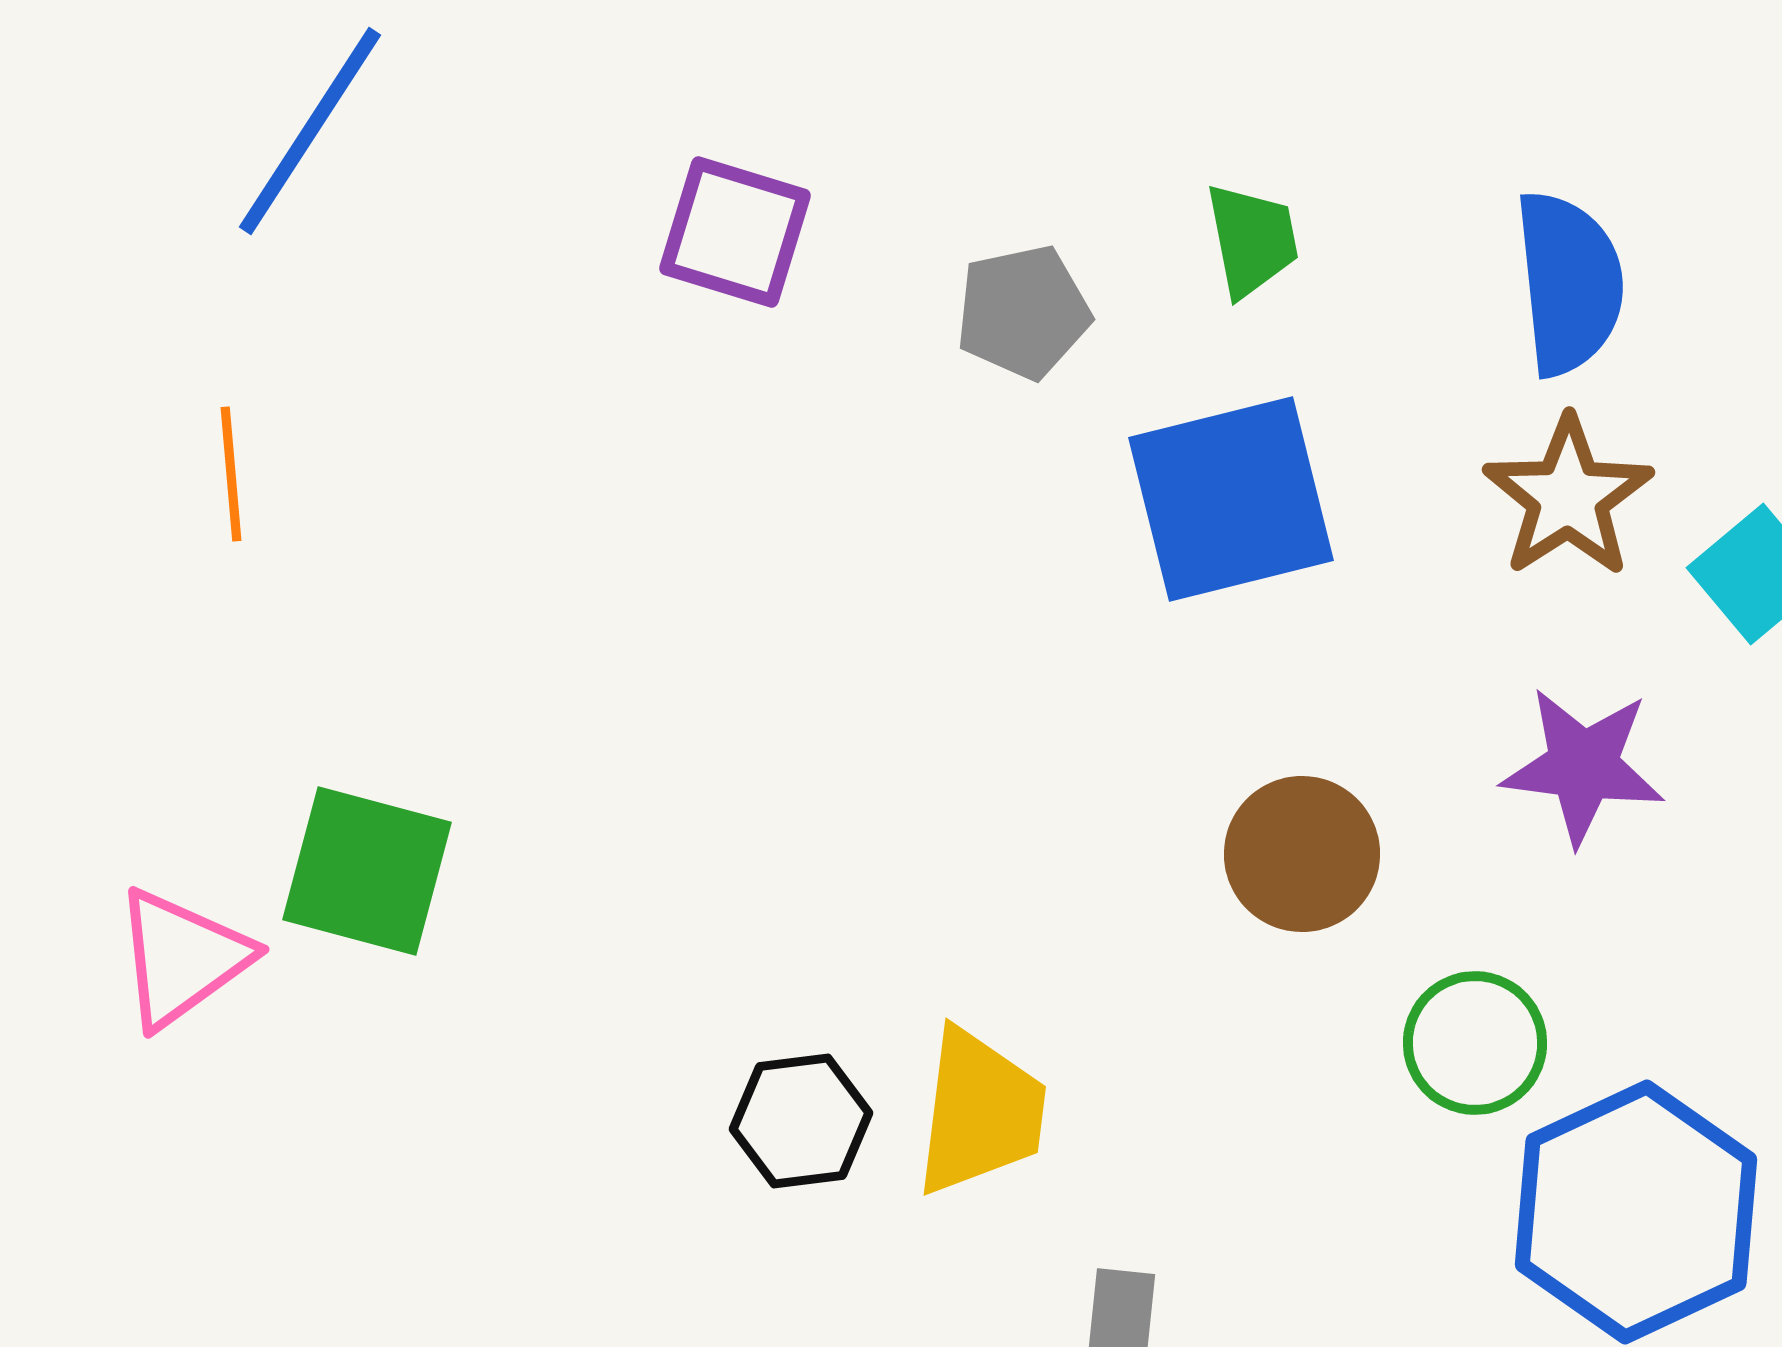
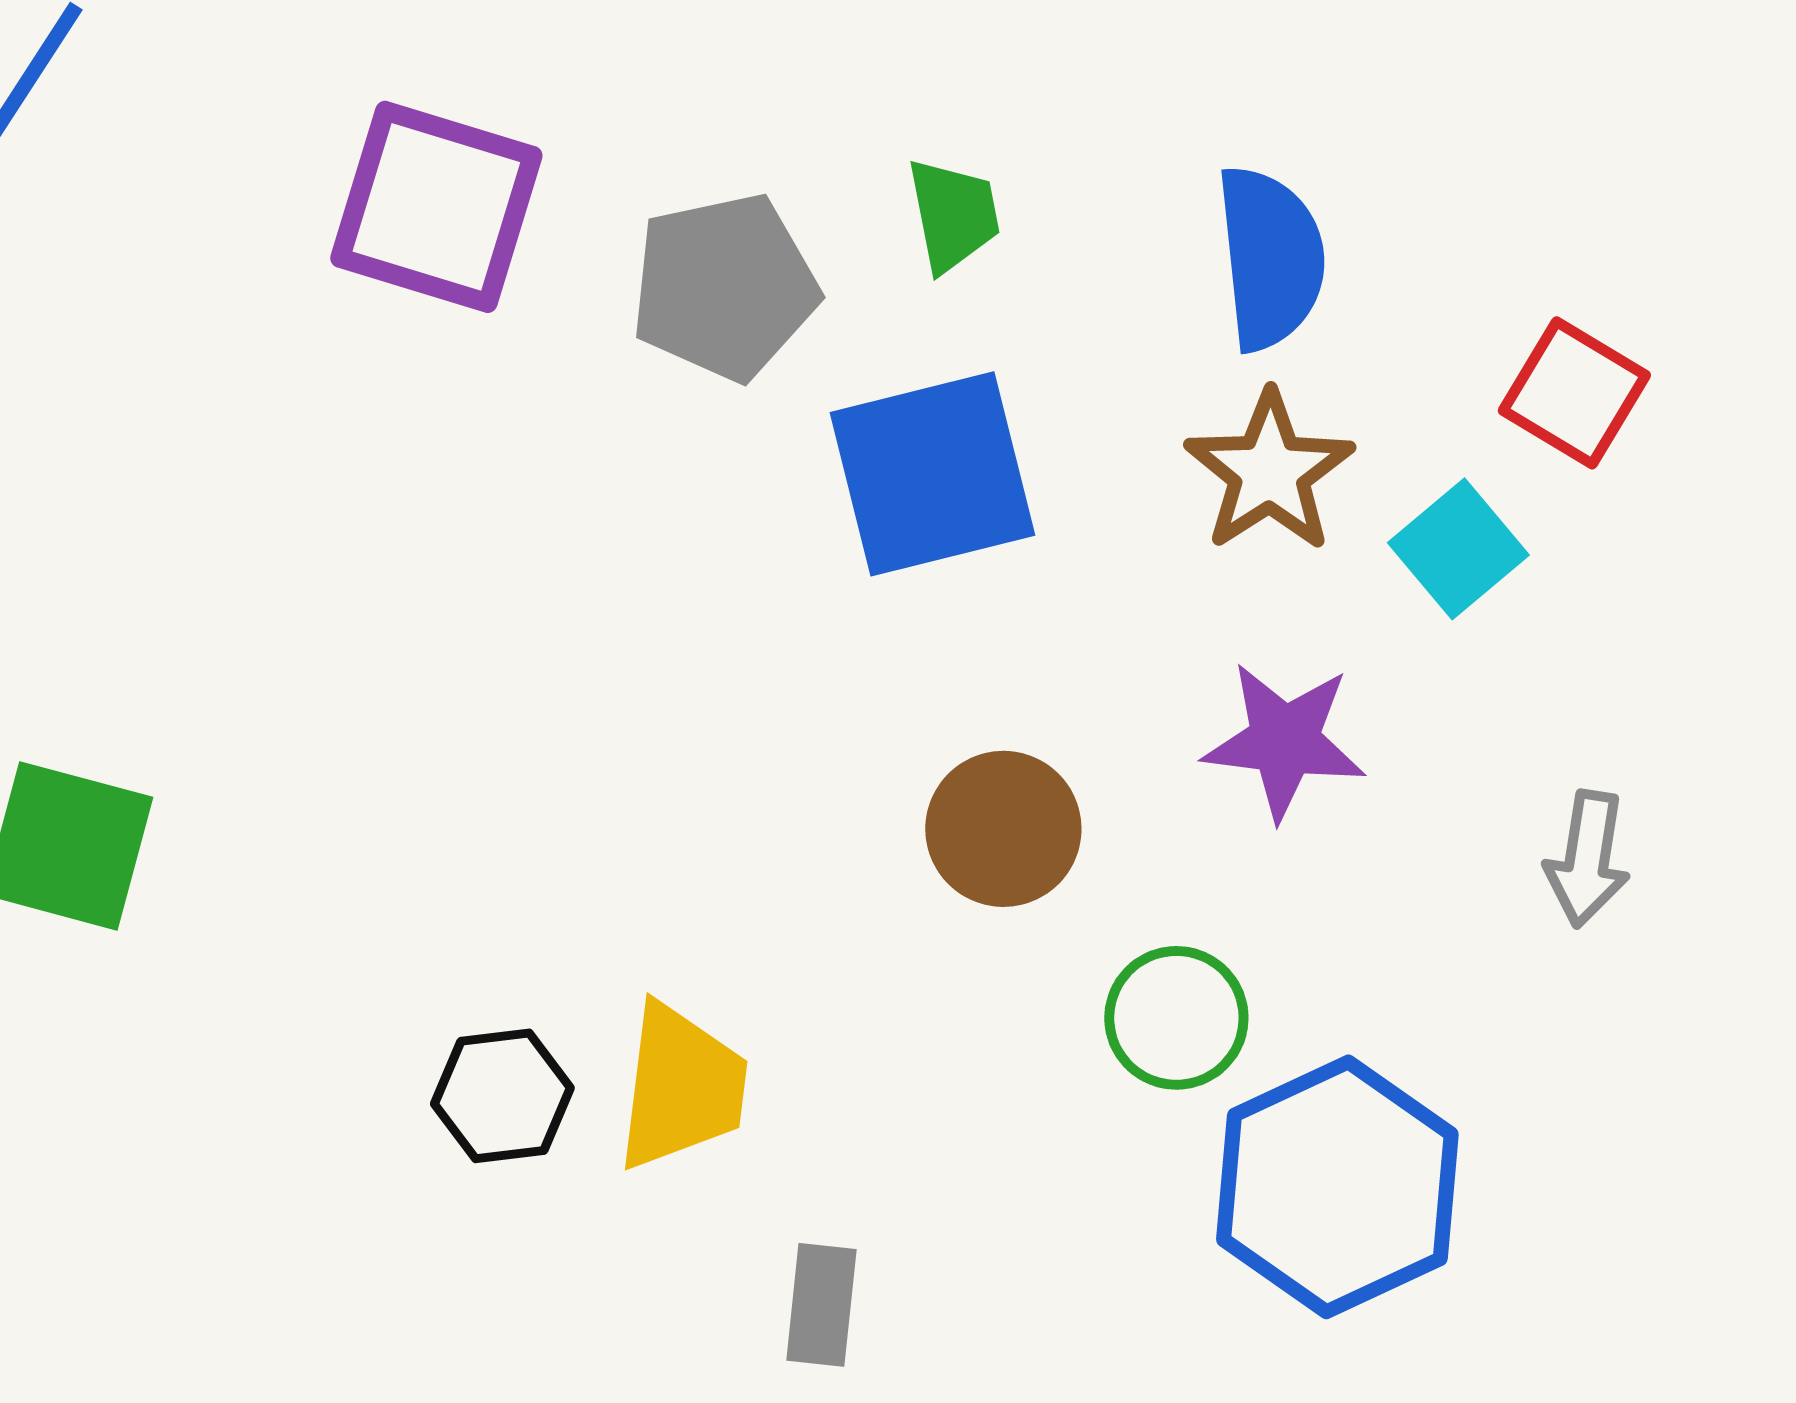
purple square: (735, 232) -> (436, 207), size x1.4
gray pentagon: (1023, 312) -> (724, 287), size x1.4

